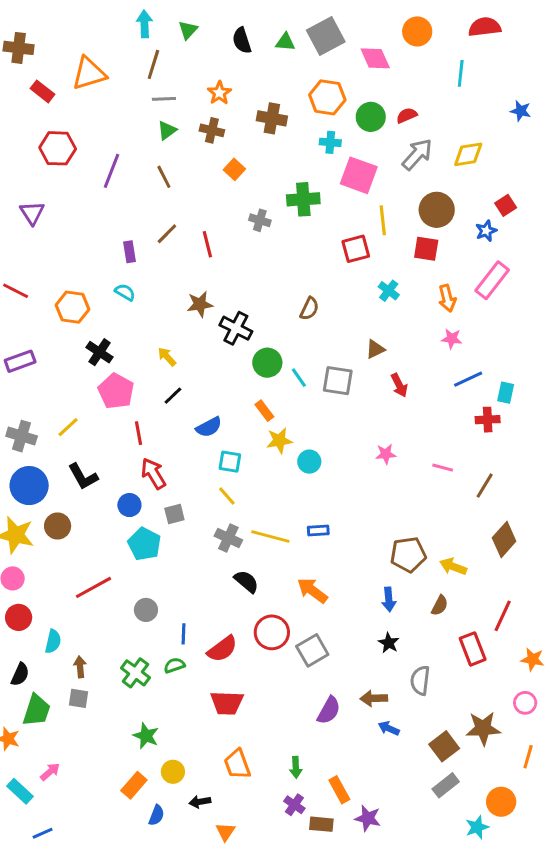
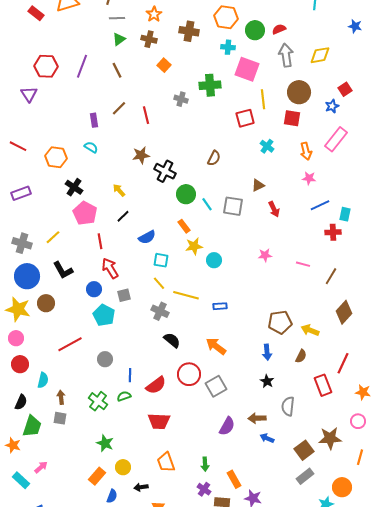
red hexagon: (58, 148) -> (46, 66), moved
gray arrow: (417, 154) -> (286, 55), turned -50
yellow line: (270, 536) -> (186, 295), moved

